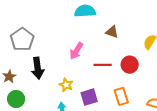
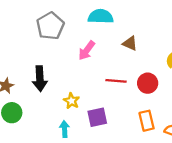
gray pentagon: (22, 39) -> (50, 26), moved
pink arrow: (76, 51) -> (87, 50), moved
orange rectangle: (121, 96) -> (147, 121), moved

